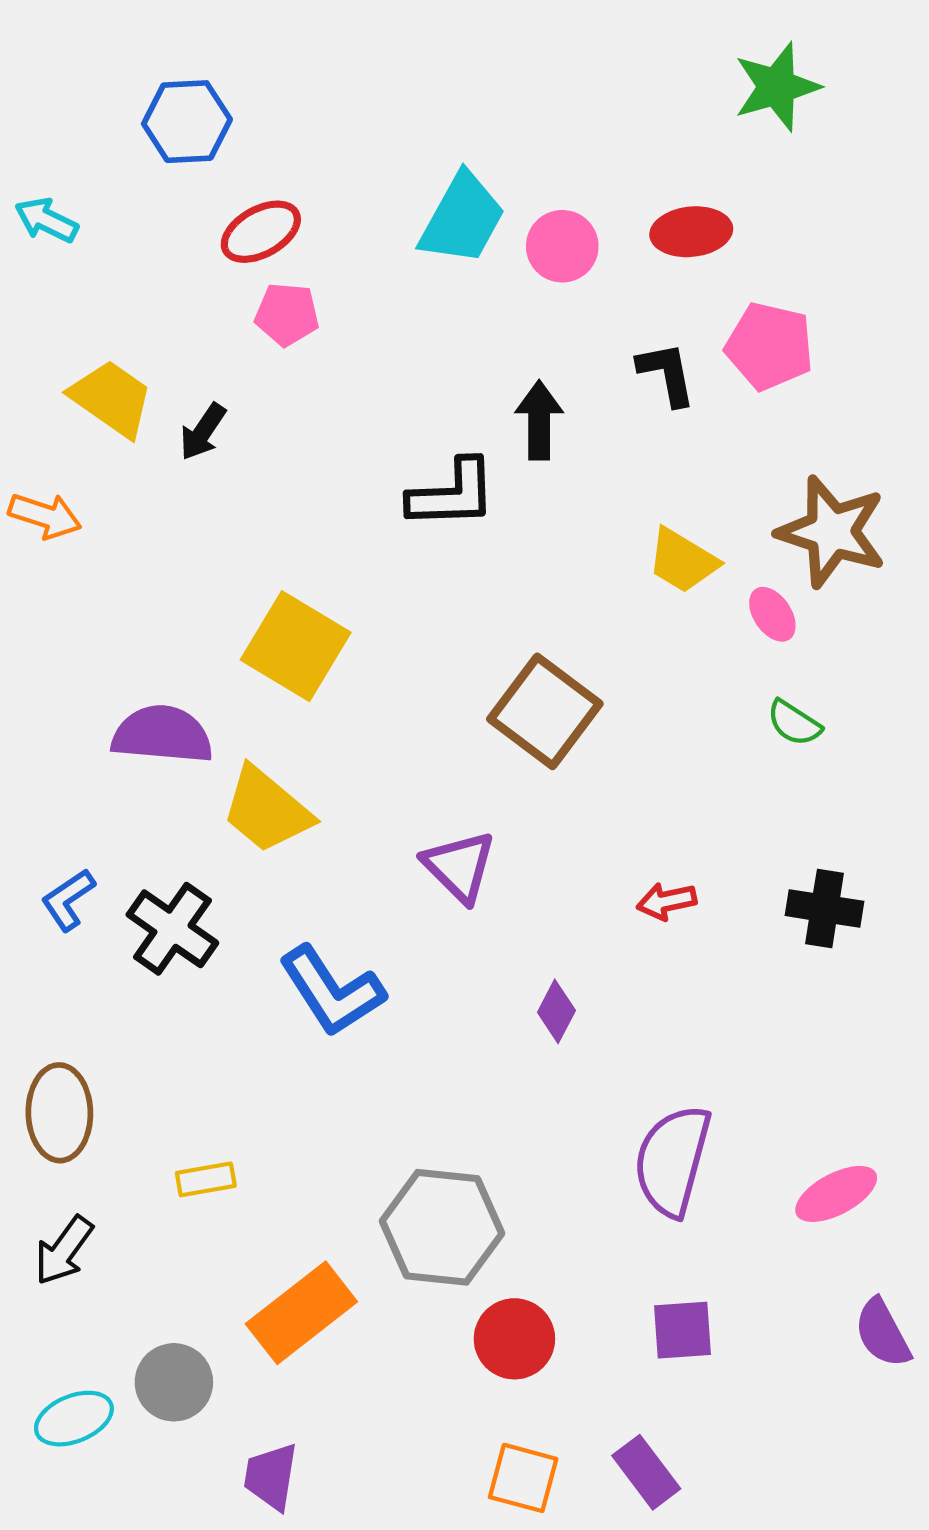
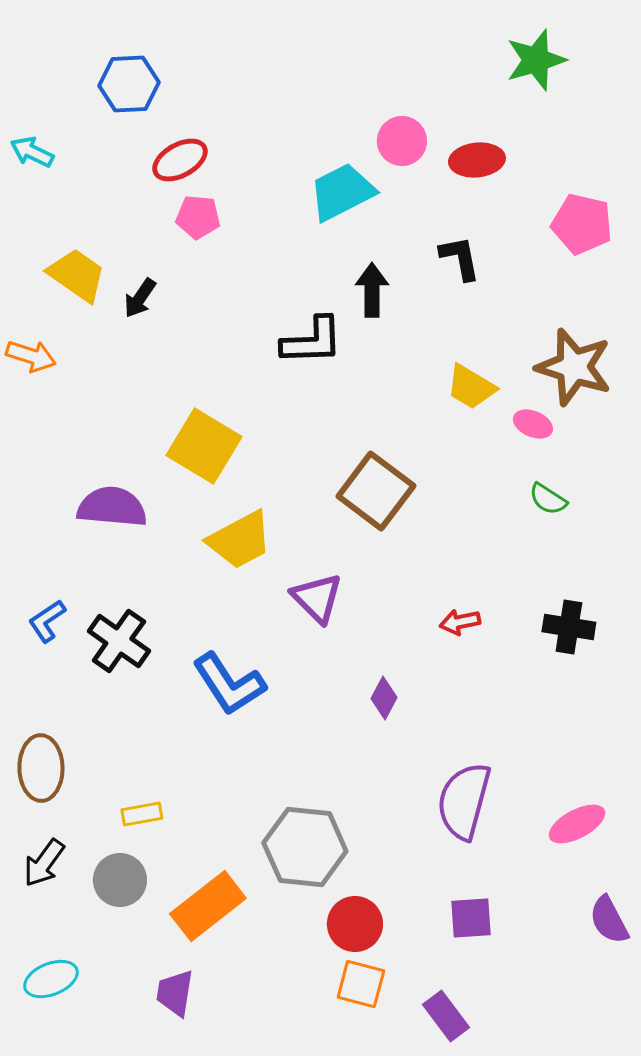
cyan trapezoid: (462, 219) -> (342, 192), moved, turned -146
pink circle: (562, 246) -> (402, 141), moved
pink pentagon: (769, 346) -> (582, 224), moved
pink ellipse: (772, 614) -> (533, 424), turned -33
yellow trapezoid: (267, 810) -> (240, 540), moved, turned -68
gray circle: (174, 1382) -> (120, 880), moved
purple trapezoid: (271, 1477) -> (175, 993), moved
orange square: (523, 1478) -> (361, 984), moved

